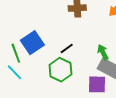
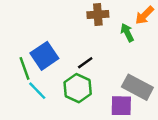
green arrow: (103, 52) -> (127, 33), moved
cyan line: (14, 72) -> (37, 91), moved

